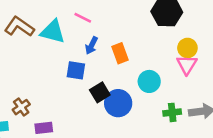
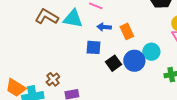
blue arrow: (92, 45) -> (104, 27), turned 72
blue circle: (118, 103) -> (134, 61), moved

